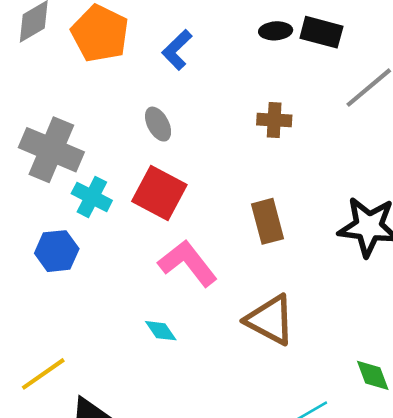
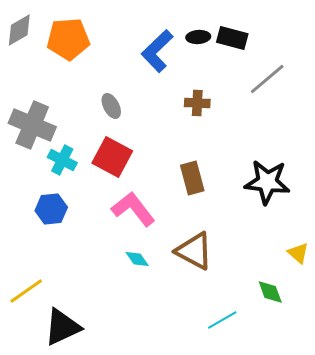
orange pentagon: (100, 34) -> (68, 39), turned -30
blue L-shape: (177, 50) -> (157, 51), moved, size x1.4
blue hexagon: (57, 251) -> (51, 209), moved
cyan diamond: (161, 331) -> (137, 259), moved

